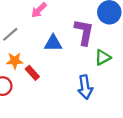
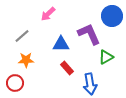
purple L-shape: (84, 32) -> (89, 34), turned -35
red rectangle: (32, 73) -> (67, 68), moved

